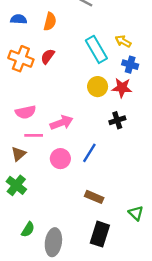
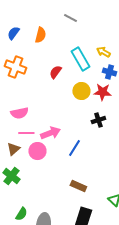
blue semicircle: (19, 19) -> (13, 33), turned -56
red semicircle: (48, 56) -> (55, 72), moved
pink arrow: (62, 123) -> (50, 133), moved
pink circle: (60, 159) -> (37, 151), moved

